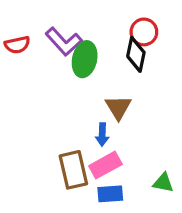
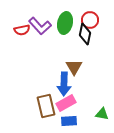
red semicircle: (17, 45) -> (22, 30), moved
green ellipse: (85, 59) -> (65, 23), moved
blue arrow: (102, 135) -> (64, 84), size x1.6

